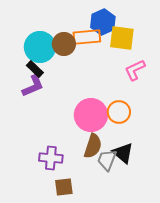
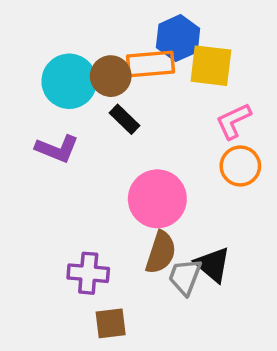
black rectangle: (35, 69) -> (124, 119), moved
purple L-shape: (33, 86) -> (57, 149), turned 45
orange circle: (119, 112) -> (240, 166), moved

